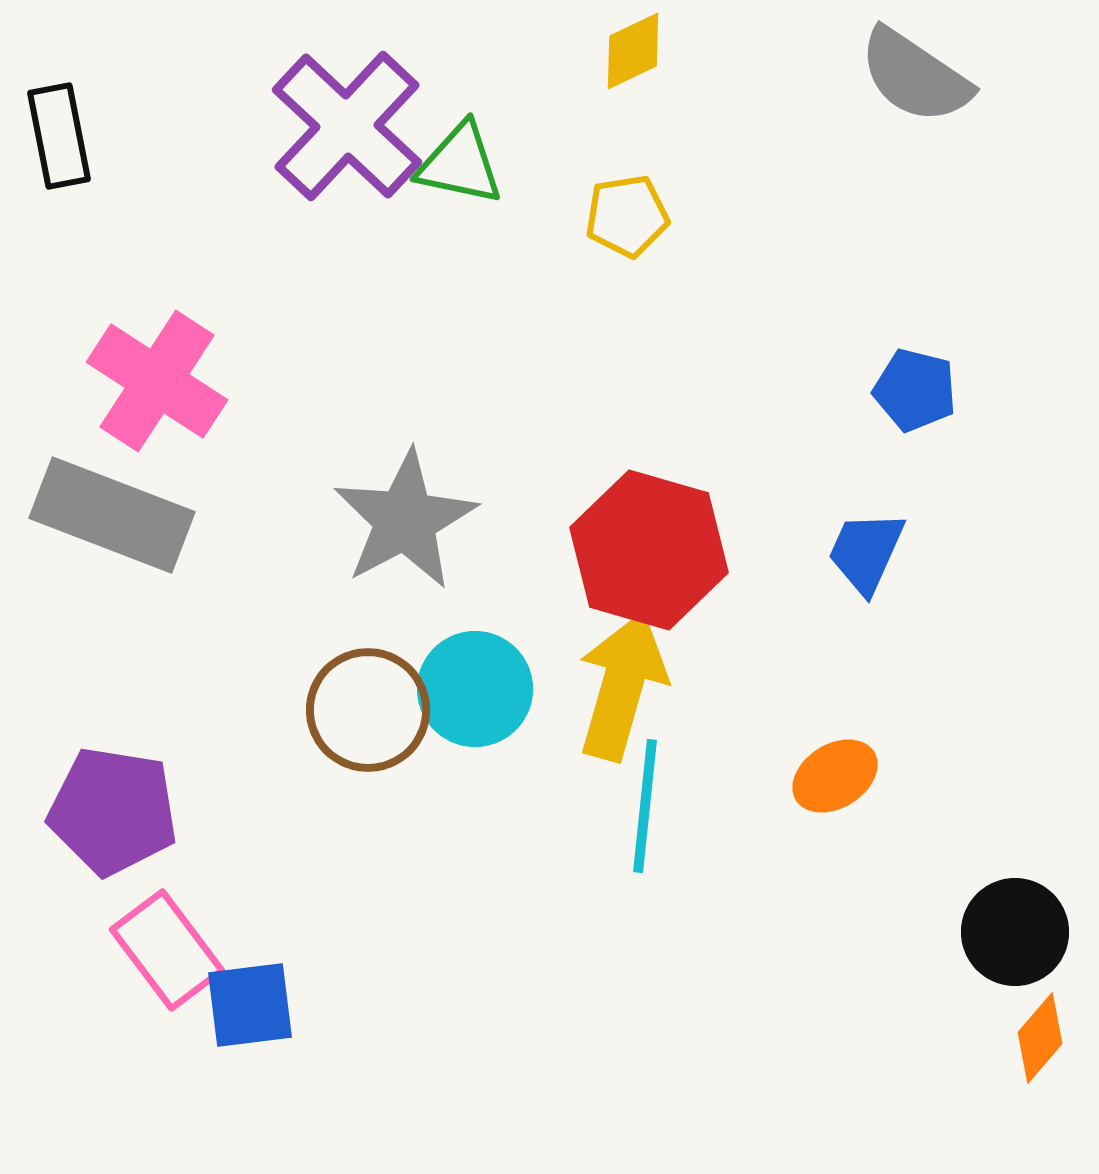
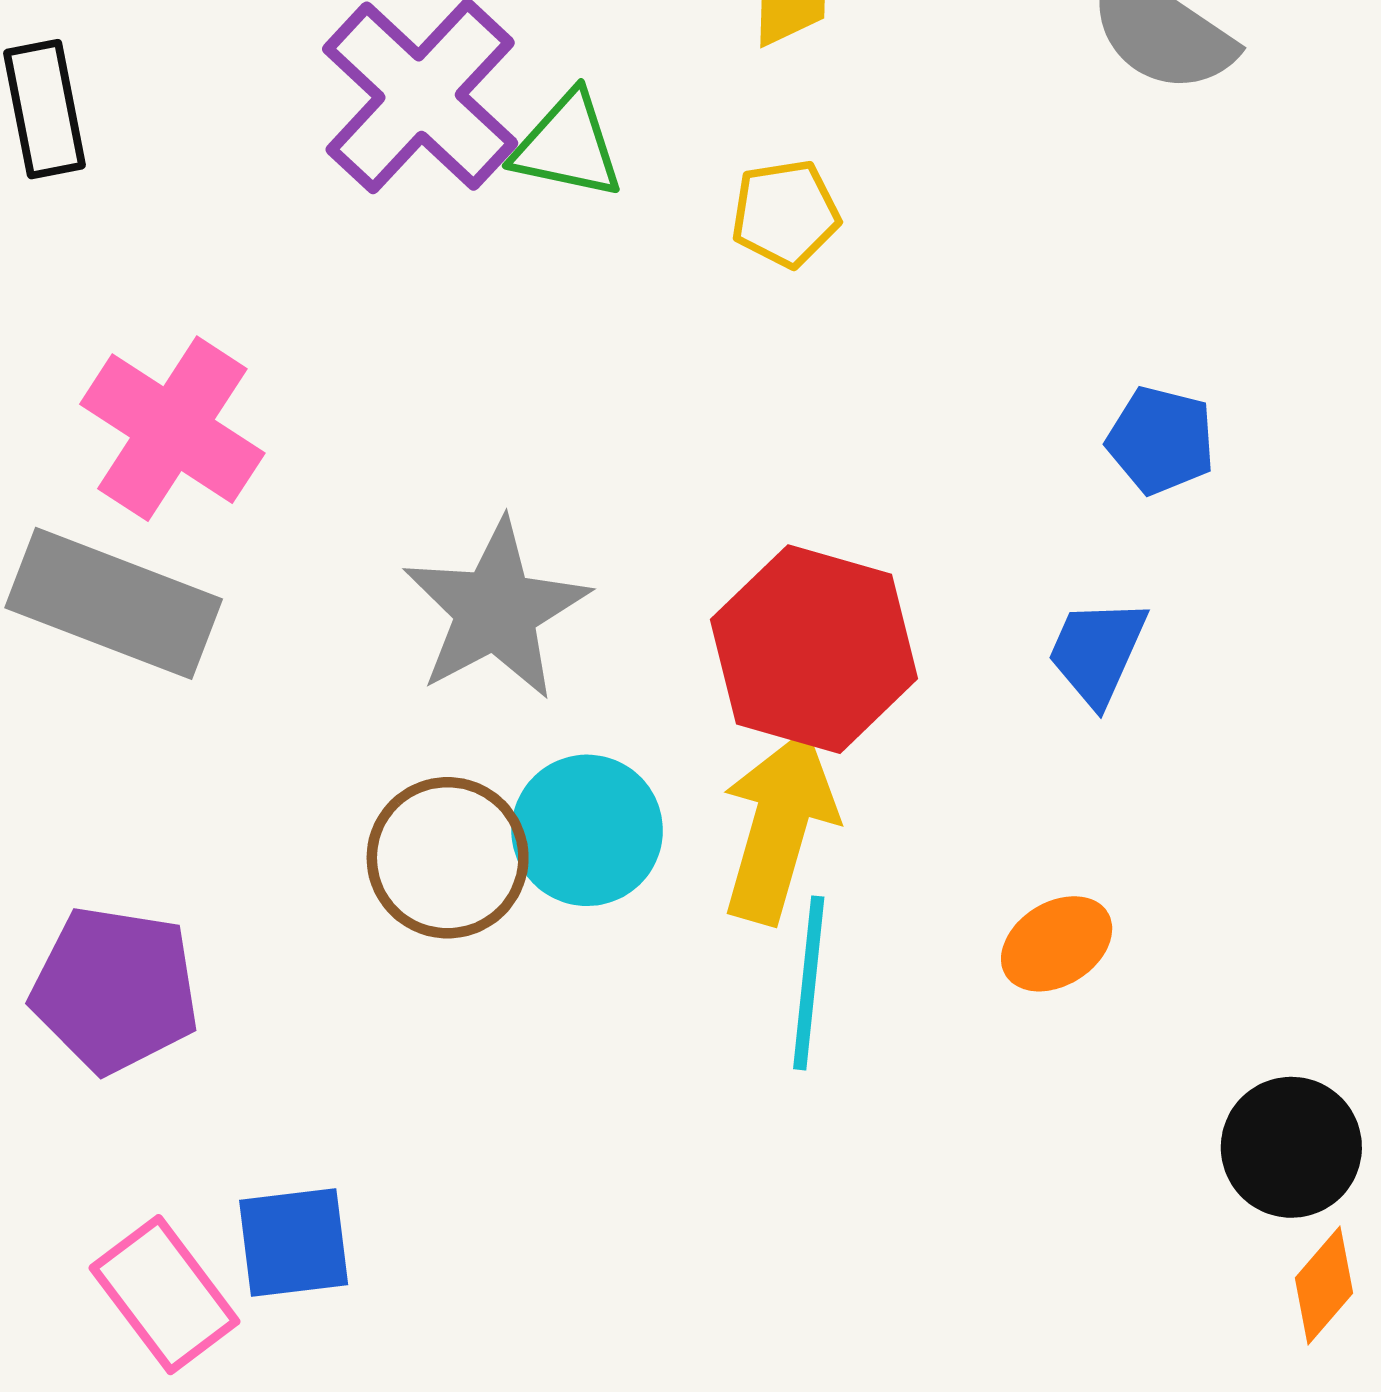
pink rectangle: (167, 950) -> (165, 1295), moved

